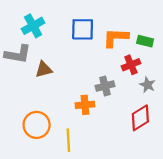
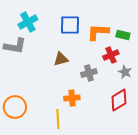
brown triangle: (44, 69) -> (61, 59), moved
orange cross: (85, 105) -> (72, 98), moved
orange circle: (37, 125) -> (15, 107), moved

